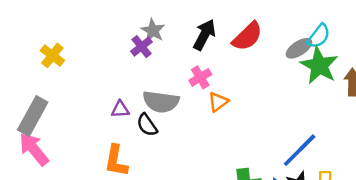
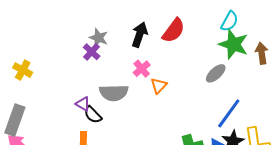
gray ellipse: (299, 48) -> (216, 73), moved
purple triangle: (120, 109) -> (83, 104), turned 42
black semicircle: (147, 125) -> (93, 115), moved

